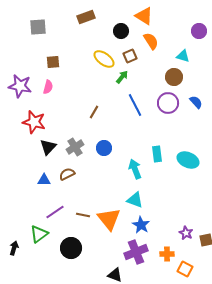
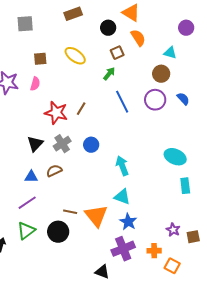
yellow ellipse: (104, 59) -> (75, 56), moved
red star: (34, 122) -> (56, 113), moved
cyan rectangle: (157, 154) -> (185, 186), moved
purple line: (55, 212) -> (27, 203), moved
black circle: (71, 248) -> (58, 232), moved

